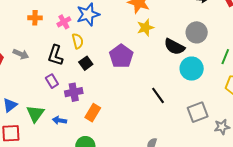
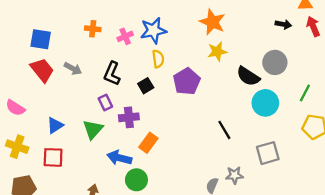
yellow semicircle: (78, 41) -> (158, 59), moved
green triangle: (35, 114) -> (93, 129), moved
blue arrow: (60, 120) -> (119, 158), moved, size x1.5
gray star: (222, 127) -> (234, 175), moved

